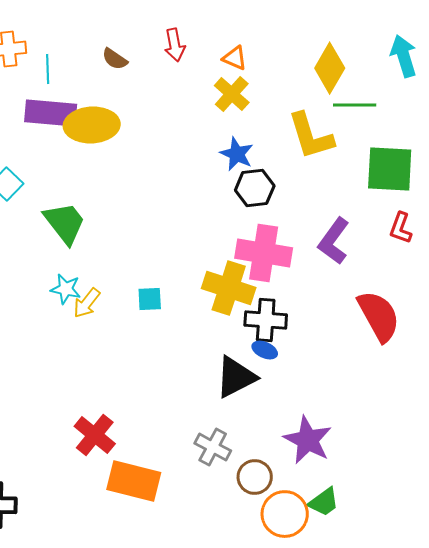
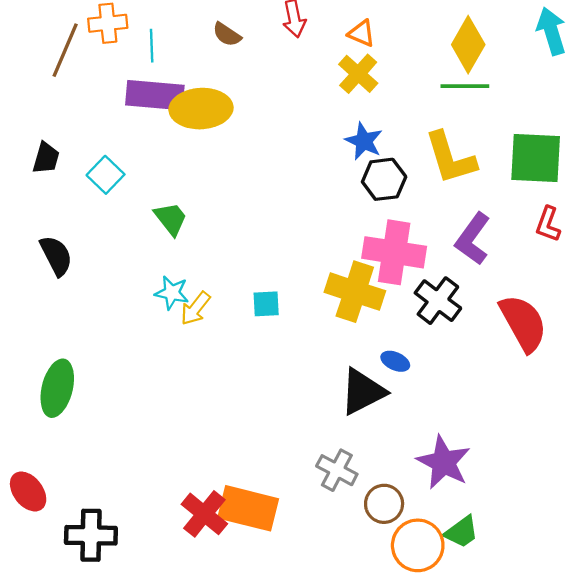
green line: (355, 105) -> (465, 86), moved
yellow L-shape: (311, 136) -> (450, 158), moved
green trapezoid: (65, 223) -> (171, 219), size x0.7
black cross: (266, 320) -> (438, 301), moved, turned 33
red cross: (95, 435) -> (204, 514), moved

